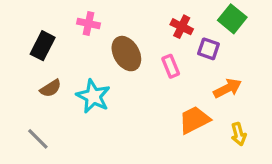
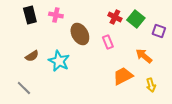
green square: (232, 19) -> (136, 19), moved
black rectangle: (43, 46) -> (30, 15), moved, turned -42
purple square: (209, 49) -> (159, 31), moved
orange arrow: (228, 88) -> (144, 56), turned -114

